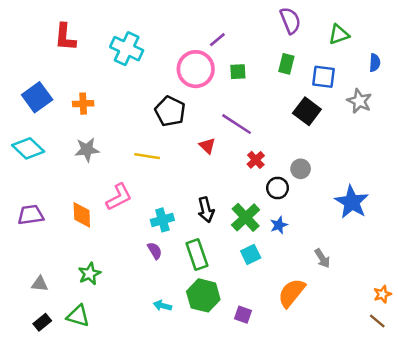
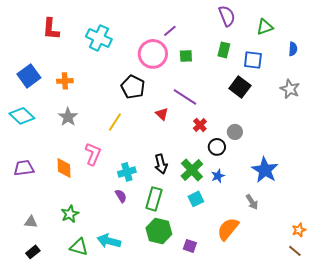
gray star: (359, 101) -> (290, 89), moved
gray star: (87, 150) -> (68, 117), turned -30
yellow line: (147, 156) -> (115, 122), turned -66
pink L-shape: (119, 197) -> (93, 154), turned -40
blue star: (352, 202) -> (265, 170), moved
green rectangle: (197, 254) -> (154, 199), turned 35
cyan arrow: (162, 306) -> (109, 241), moved, size x1.6
green triangle: (78, 316) -> (79, 247), moved

